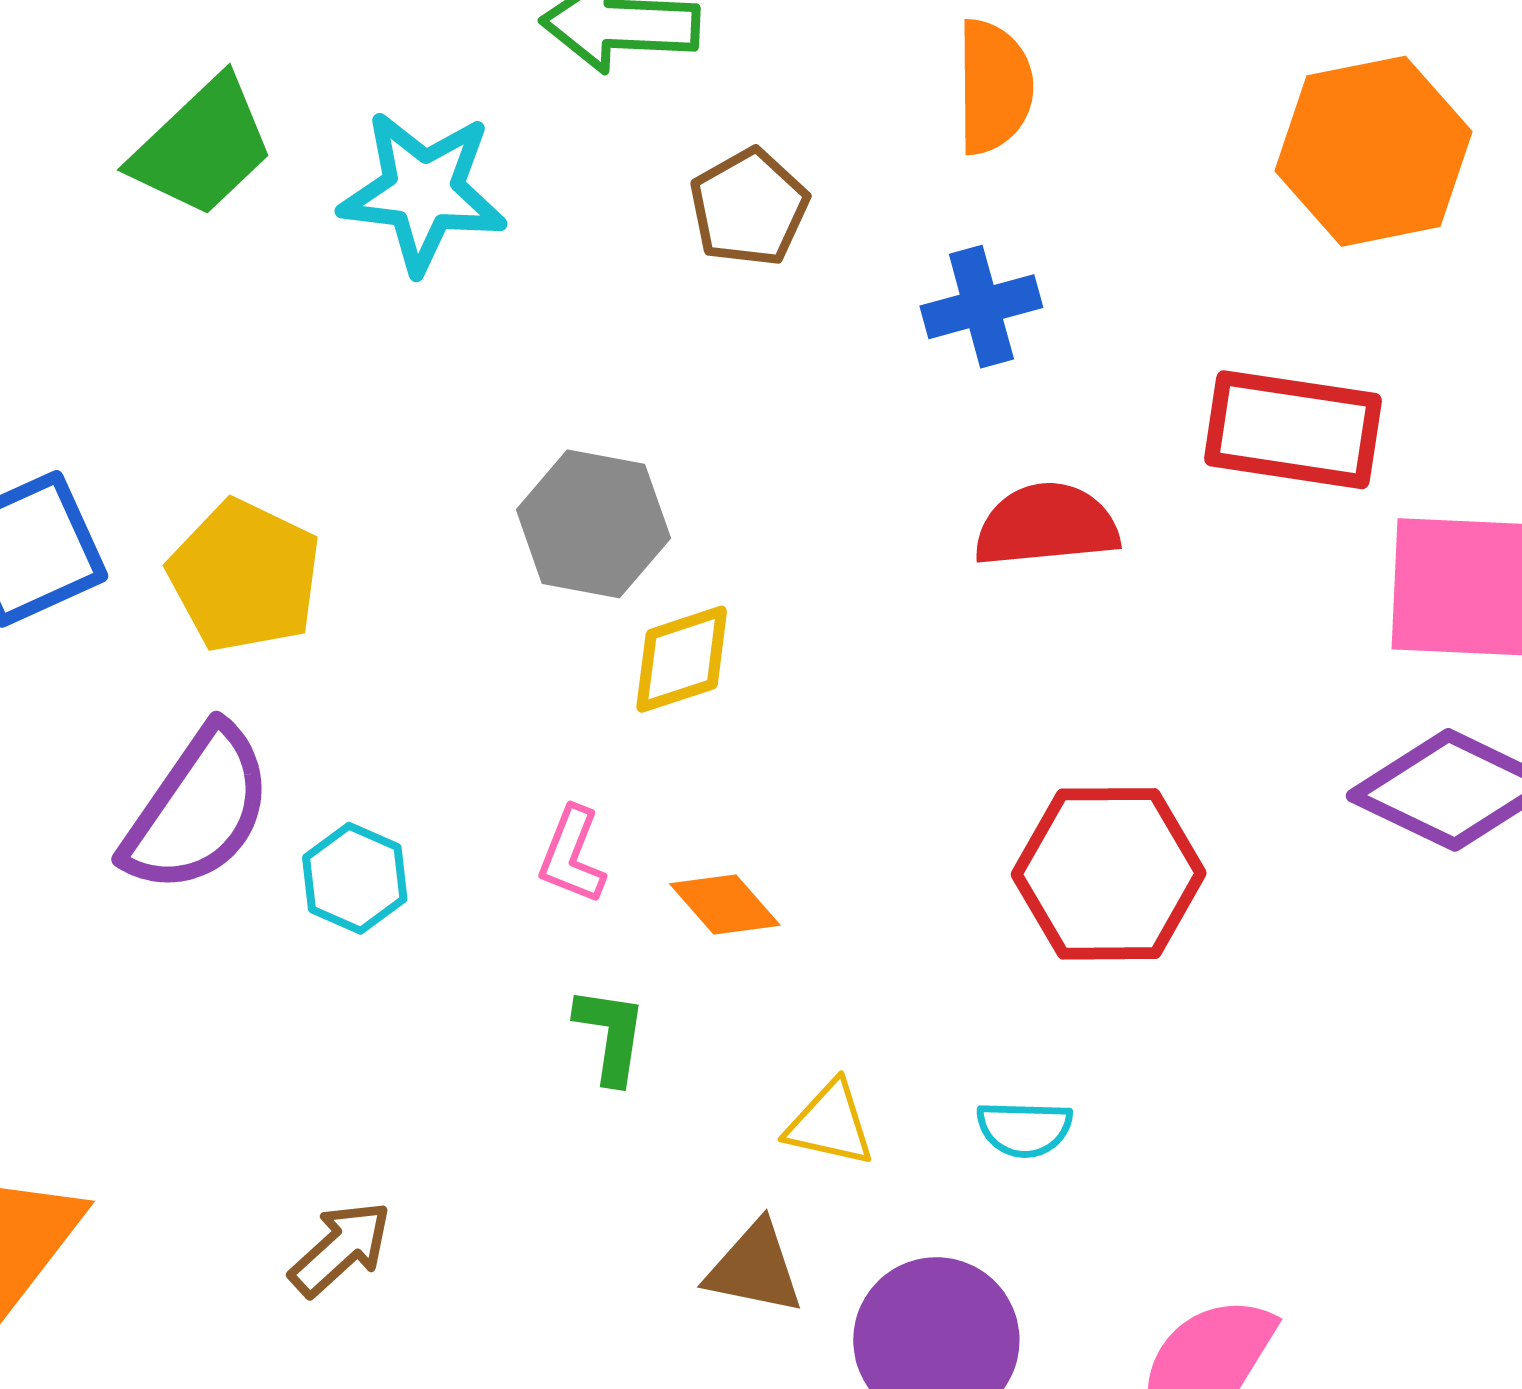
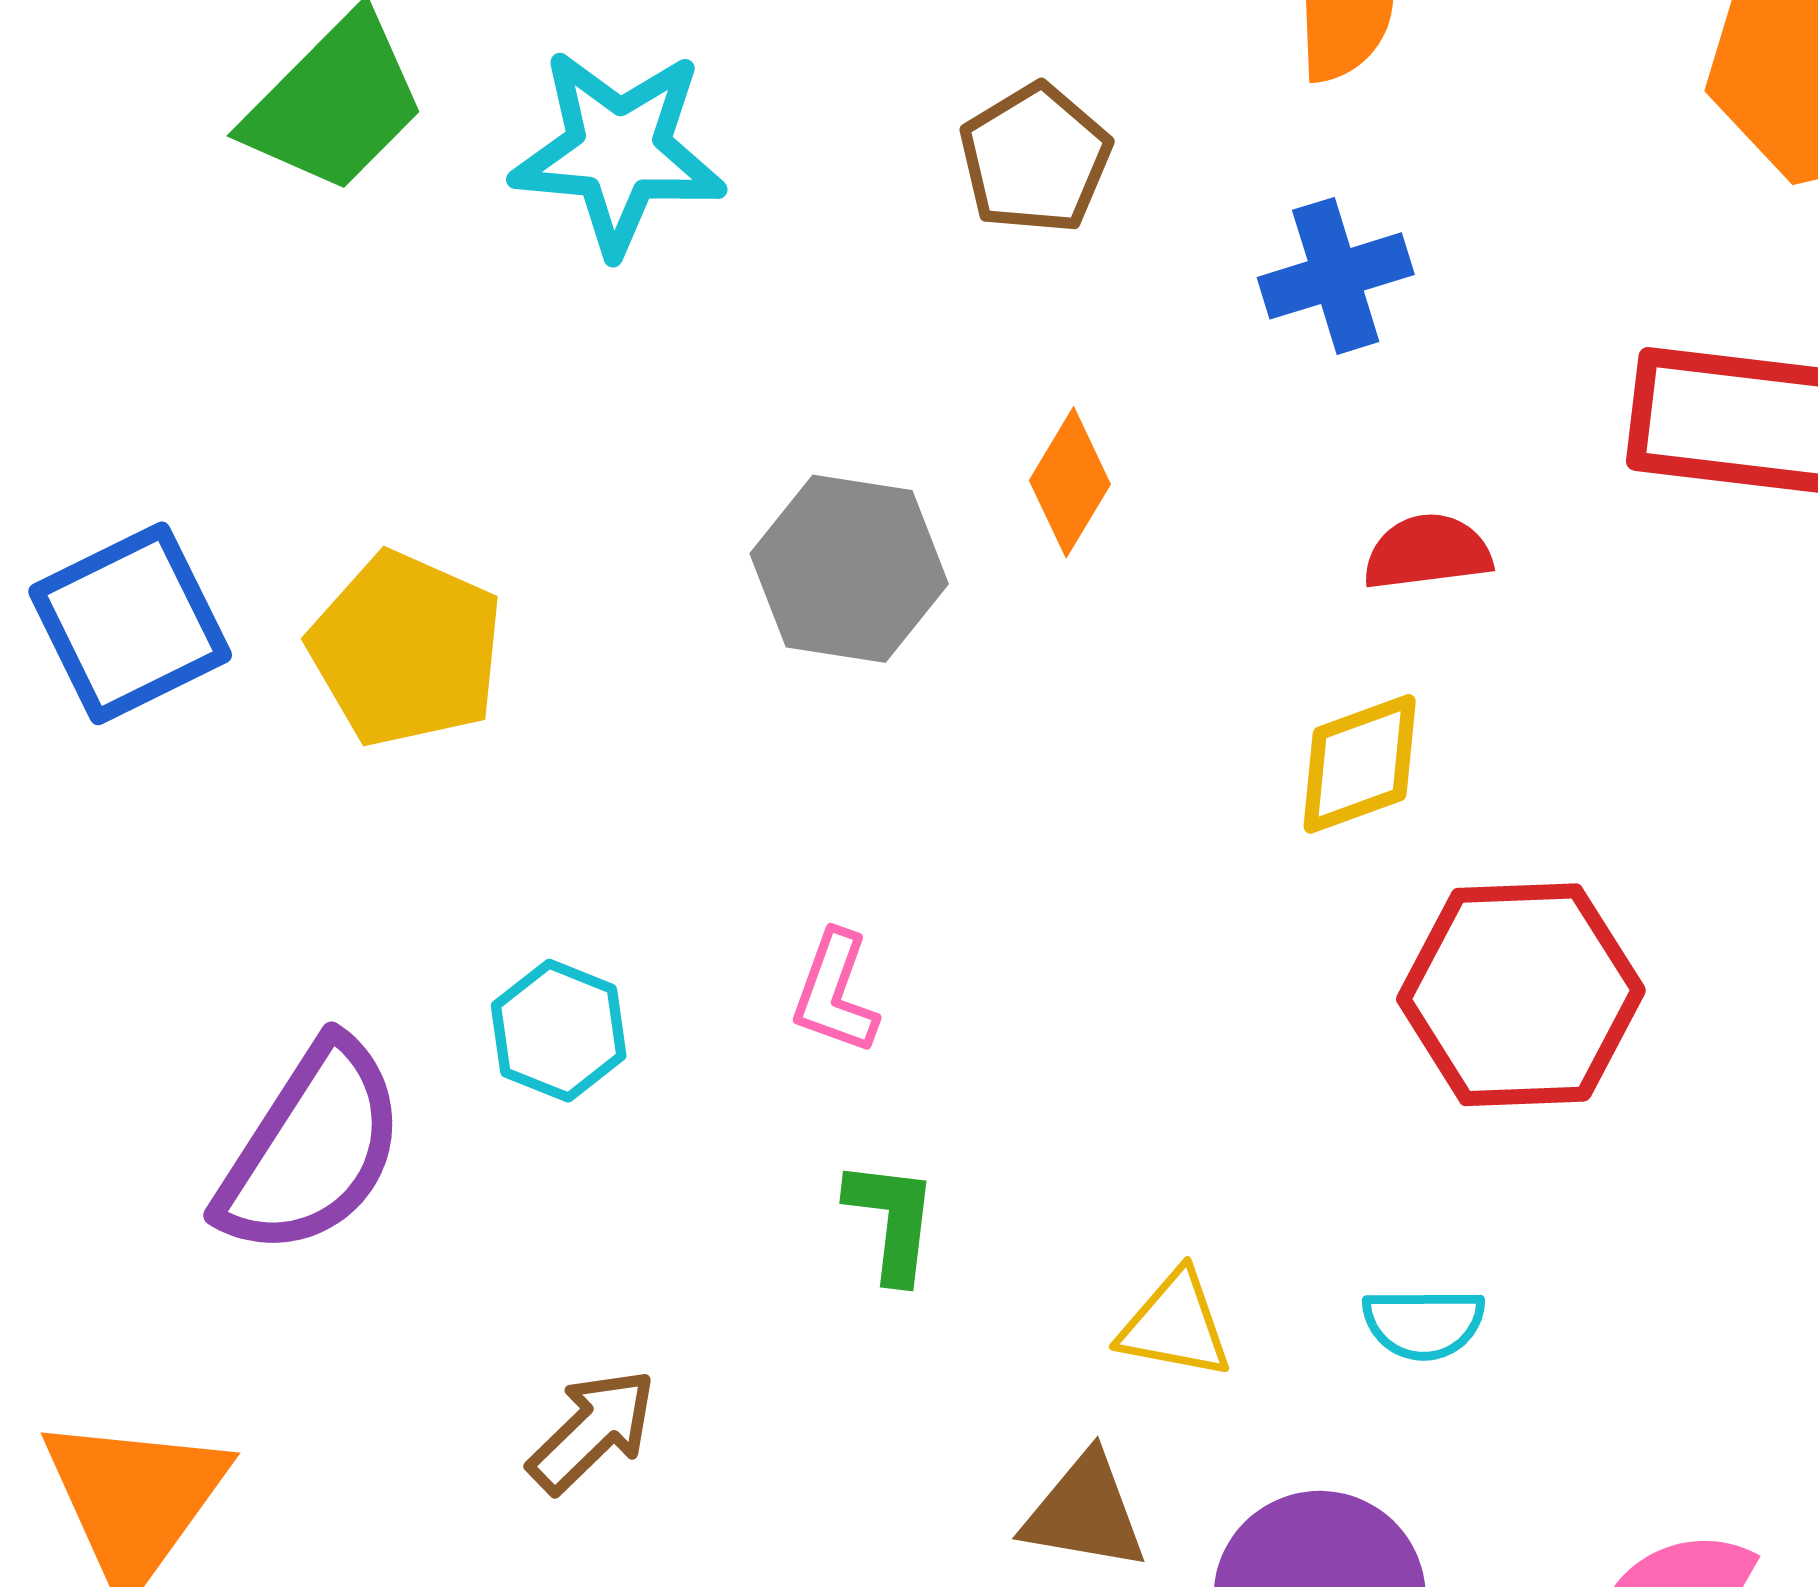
red semicircle: (1046, 525) -> (1427, 552), size x0.7
yellow diamond: (682, 659) -> (1360, 764), moved
purple semicircle: (198, 810) -> (311, 1149), moved
orange diamond: (725, 905) -> (1070, 482), moved, turned 74
brown arrow: (340, 1249) -> (592, 1431), moved

